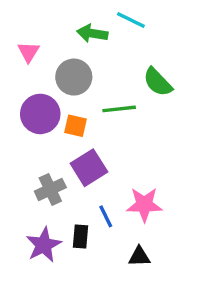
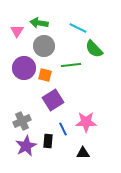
cyan line: (131, 20) -> (78, 28), moved
green arrow: (92, 33) -> (39, 23), moved
gray cross: (50, 189) -> (22, 121), moved

